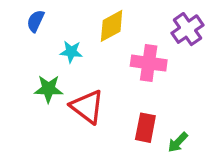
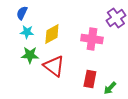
yellow diamond: (112, 26) -> (52, 34), moved
cyan star: (71, 52) -> (27, 32), moved

